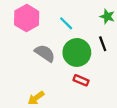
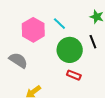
pink hexagon: (27, 18) -> (33, 30), moved
gray semicircle: (45, 53) -> (18, 60), moved

